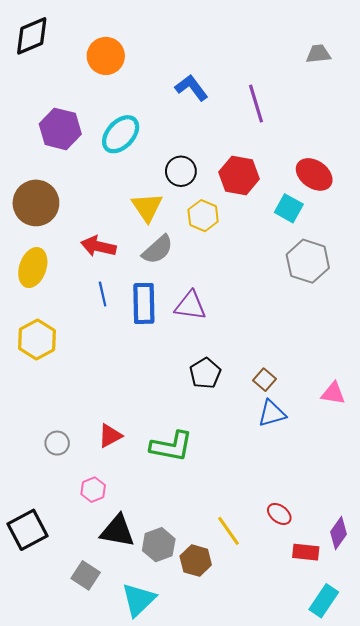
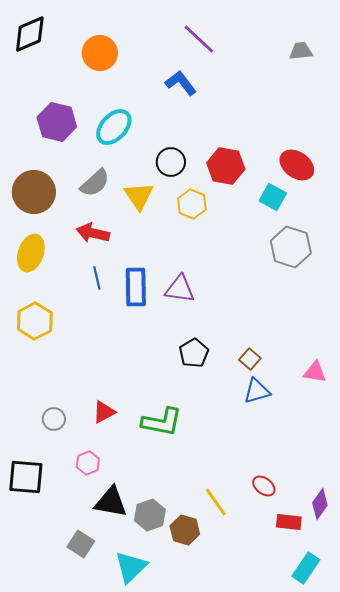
purple line: (256, 104) -> (199, 39), moved, turned -30
gray semicircle: (158, 250) -> (95, 183), moved
black square: (28, 530) -> (26, 477), moved, turned 33

